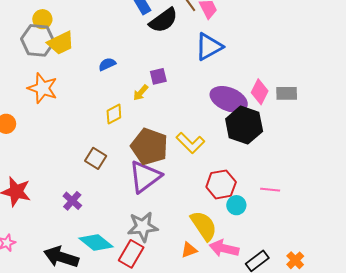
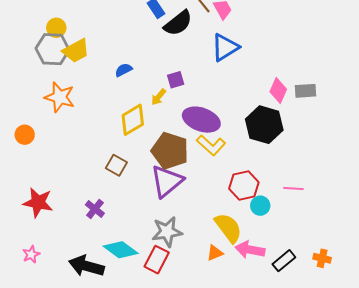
purple ellipse: (229, 99) -> (201, 120), moved
yellow diamond: (114, 114) -> (133, 120), size x1.5
orange cross: (295, 260) -> (322, 258), turned -30

